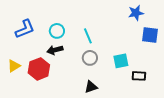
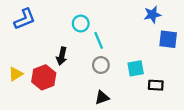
blue L-shape: (25, 29) -> (25, 19), moved
cyan circle: (57, 31) -> (81, 24), moved
black arrow: (55, 50) -> (62, 56), turned -63

